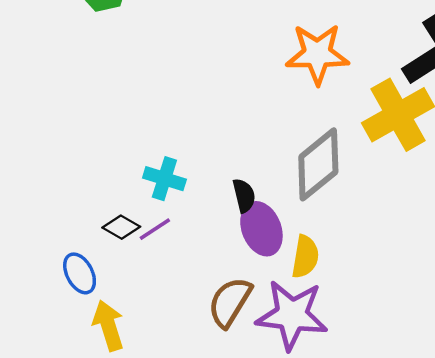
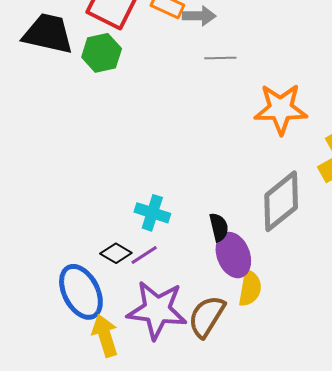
yellow semicircle: (305, 257) -> (250, 288), moved
blue ellipse: (80, 273) -> (81, 292), size x1.6
purple star: (292, 315) -> (157, 310), moved

